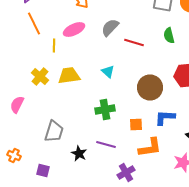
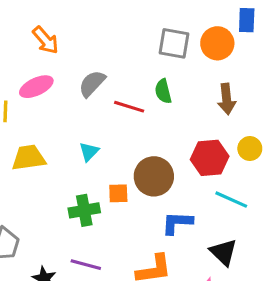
green semicircle: (169, 36) -> (163, 91), moved
cyan triangle: (108, 72) -> (89, 152), turned 32
orange square: (136, 124) -> (118, 193), moved

